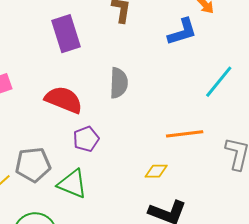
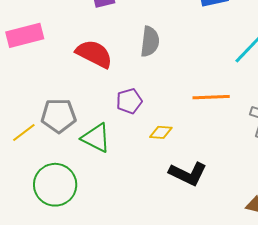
purple pentagon: (86, 139) -> (129, 101), moved
yellow diamond: (156, 171) -> (161, 132), moved

